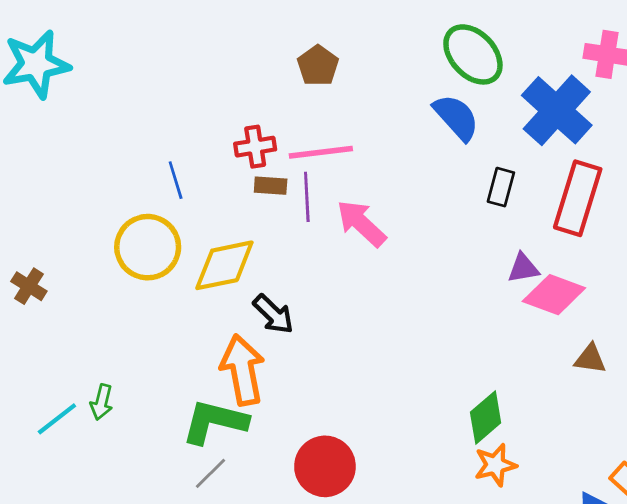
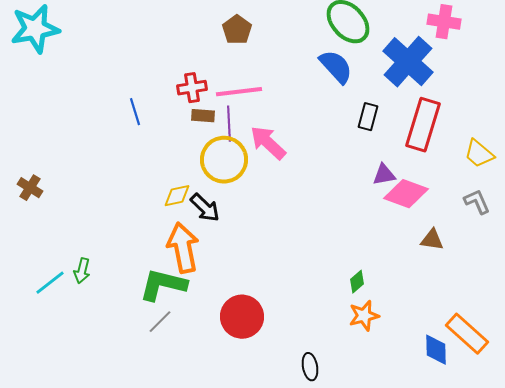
yellow circle: (148, 247) -> (224, 160), moved
yellow diamond: (224, 265) -> (177, 196), moved, size x0.6
green diamond: (486, 417) -> (357, 282), size x0.6

